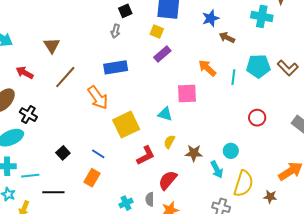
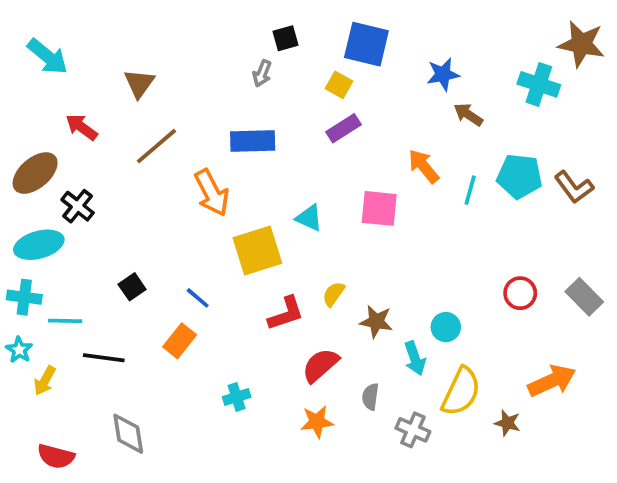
cyan triangle: (165, 114) -> (309, 218), moved
red circle: (257, 118) -> (520, 293), moved
gray semicircle: (150, 199) -> (370, 397), moved

